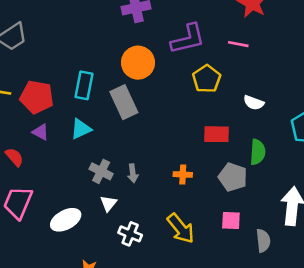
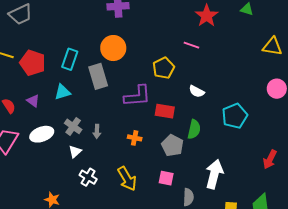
purple L-shape: (188, 39) -> (137, 96), moved
purple triangle: (41, 132) -> (33, 101), moved
white ellipse: (66, 220) -> (42, 134), moved

